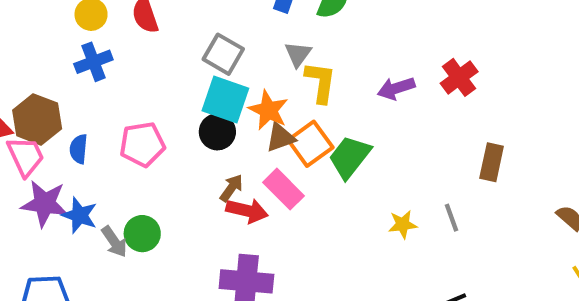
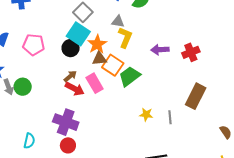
gray triangle: (298, 54) -> (118, 22), turned 48
orange square: (310, 144) -> (113, 65), turned -35
brown rectangle: (492, 162) -> (196, 96), size x1.4

